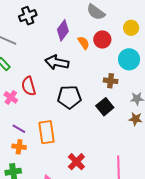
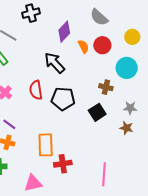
black arrow: (57, 62) -> (55, 63), turned 30
red semicircle: (29, 86) -> (36, 90), moved
orange rectangle: (46, 132) -> (46, 145), moved
red cross: (76, 162) -> (63, 164), turned 30

